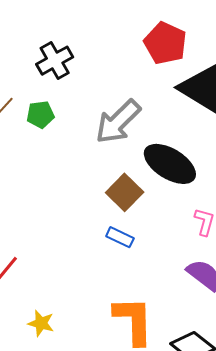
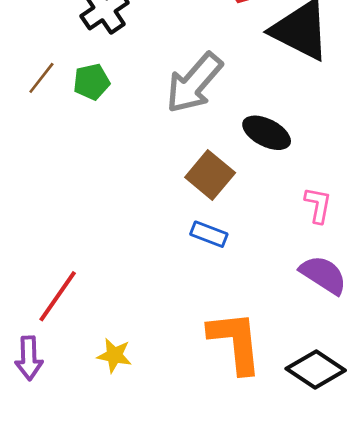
black ellipse: (170, 164) -> (267, 133), size x0.7

